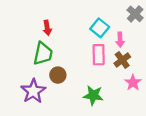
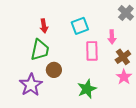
cyan square: (100, 28) -> (80, 26), moved, turned 30
brown cross: (122, 60) -> (123, 57), moved
green star: (93, 95) -> (87, 89), turned -30

